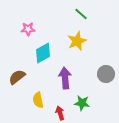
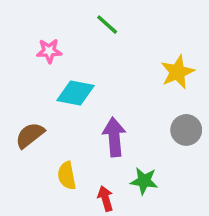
green line: (81, 14) -> (107, 25), moved
yellow star: (77, 41) -> (177, 72), moved
cyan diamond: (43, 53) -> (76, 93), turned 40

